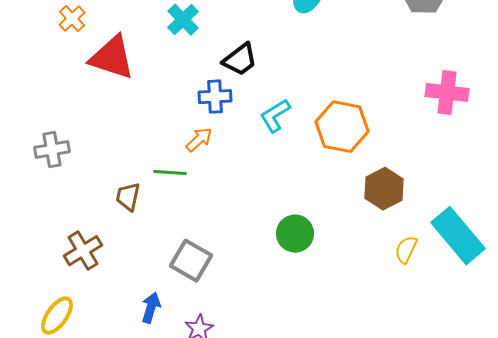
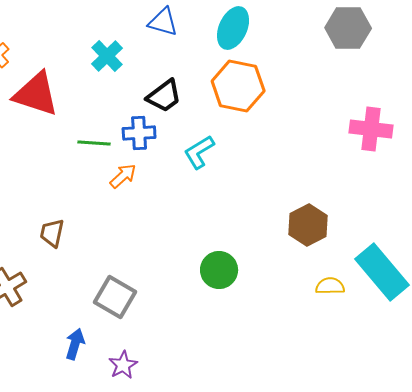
orange hexagon: (342, 127) -> (238, 86), moved
green line: (170, 173) -> (94, 143), moved
yellow semicircle: (406, 250) -> (330, 286), turned 64

